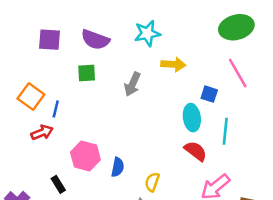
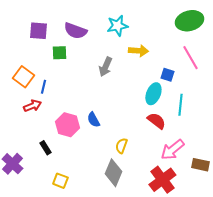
green square: (87, 73) -> (59, 53), moved
cyan ellipse: (192, 118) -> (153, 94), turned 30
blue semicircle: (118, 167) -> (93, 120), moved, turned 140

